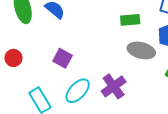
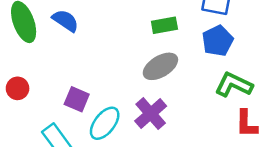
gray ellipse: (141, 50) -> (160, 66), moved, turned -40
purple square: (63, 58) -> (77, 99), moved

